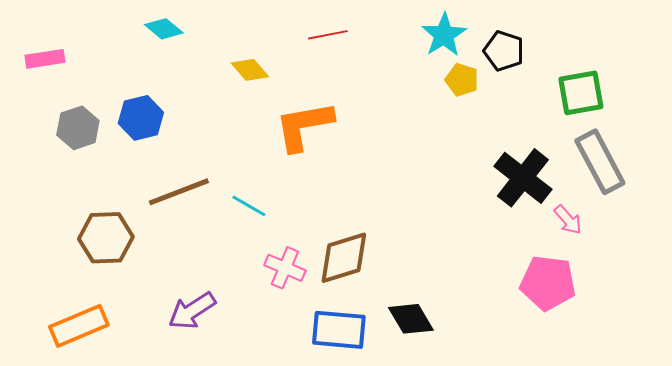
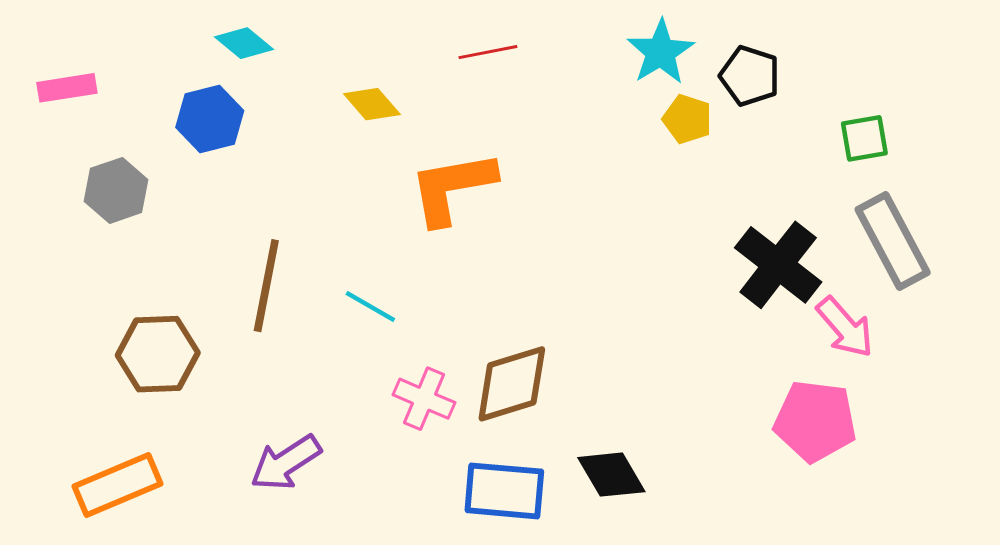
green square: (581, 93) -> (864, 138), size x0.7
blue hexagon: (141, 118) -> (210, 119), moved
brown line: (179, 192) -> (266, 286), turned -58
pink arrow: (568, 220) -> (845, 327), size x1.4

